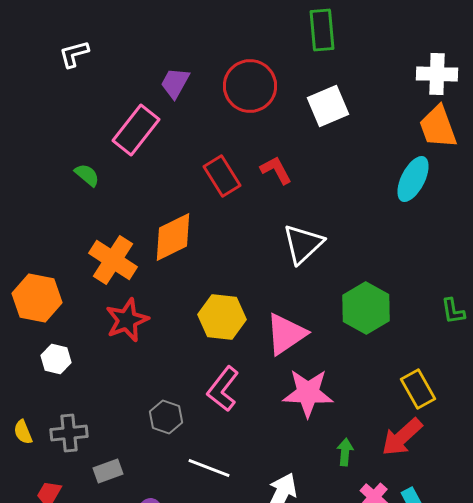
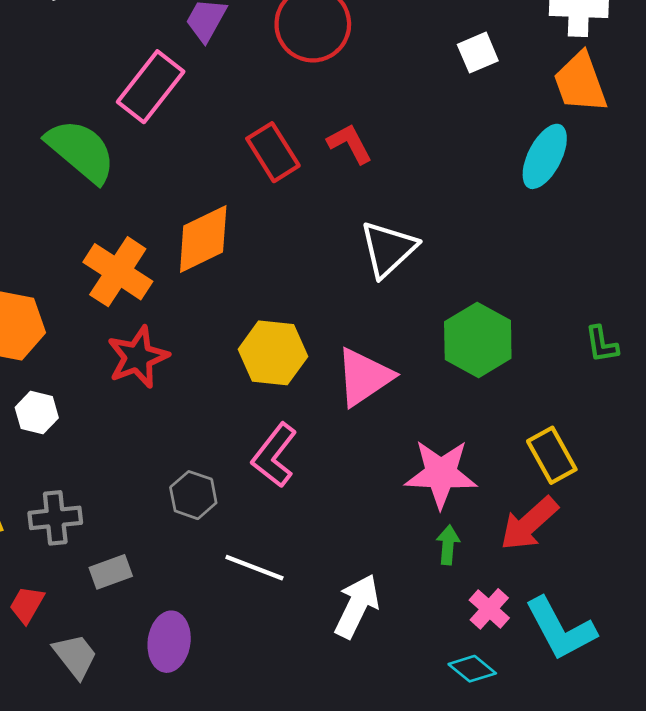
white square: (328, 106) -> (478, 53), moved, size x0.7
green semicircle: (87, 175) -> (81, 151), size x2.0
pink star: (308, 393) -> (441, 474), moved

